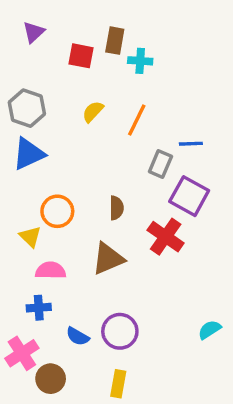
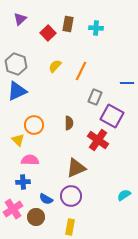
red square: (81, 56) -> (48, 33), turned 35
cyan cross: (140, 61) -> (96, 28), moved
blue line: (191, 144) -> (127, 83), moved
brown triangle: (108, 259) -> (76, 168), moved
brown circle: (51, 379) -> (36, 217), moved

